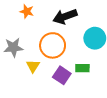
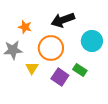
orange star: (27, 11) -> (25, 27), moved
green rectangle: (82, 68) -> (80, 70), turned 32

